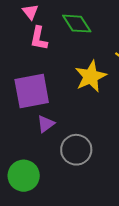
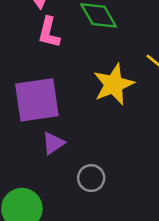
gray circle: (76, 150) -> (91, 178), size x0.7

